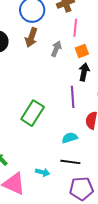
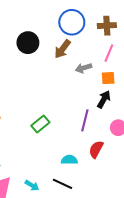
gray arrow: (56, 49) -> (84, 68), turned -147
green rectangle: (33, 113) -> (40, 124), size x0.7

